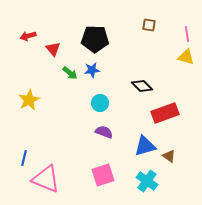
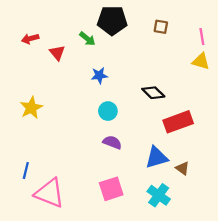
black pentagon: (95, 39) -> (112, 20), moved
green arrow: (70, 73) -> (87, 39), moved

